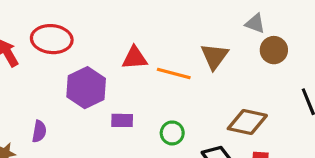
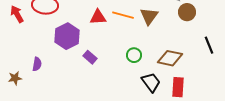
orange line: (174, 74) -> (123, 15), moved
purple rectangle: (122, 120) -> (90, 57), turned 40
green circle: (172, 133) -> (134, 55), moved

